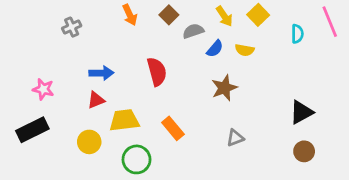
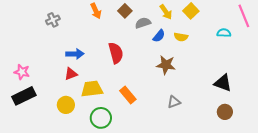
cyan semicircle: (297, 34) -> (224, 33), moved, turned -88
brown star: (224, 88) -> (166, 65), turned 30
pink star: (43, 89) -> (22, 72), moved
black triangle: (301, 112) -> (223, 83), turned 48

